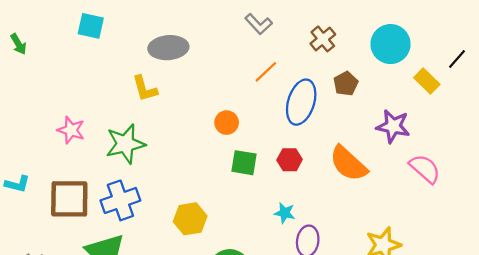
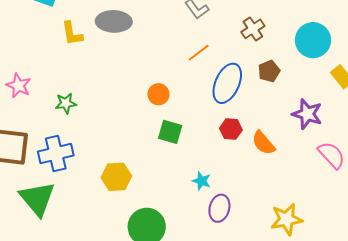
yellow L-shape: (145, 89) -> (72, 34), moved
green star: (125, 144) -> (66, 103), size x0.6
red hexagon: (290, 160) -> (231, 129), moved
orange semicircle: (348, 164) -> (263, 143), size x0.7

